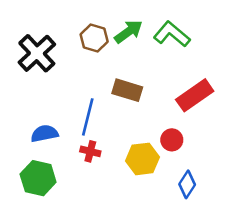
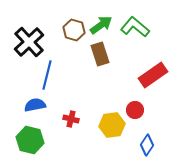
brown rectangle: (127, 90) -> (100, 54), moved, turned 55
blue line: (88, 117) -> (47, 75), moved

